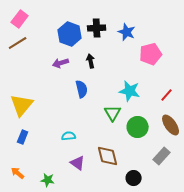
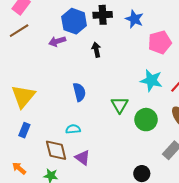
purple arrow: (61, 63) -> (57, 41), moved
blue semicircle: (82, 89) -> (79, 92), moved
cyan star: (130, 91) -> (151, 80), moved
brown diamond: (108, 156) -> (56, 150), moved

